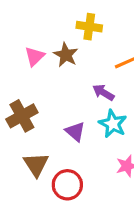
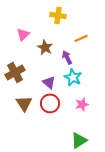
brown star: (66, 55) -> (45, 47), moved
purple arrow: (103, 92) -> (67, 57), turned 32
red circle: (67, 185) -> (50, 103), moved

